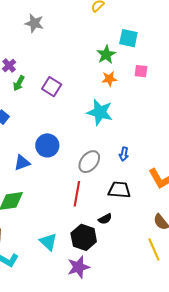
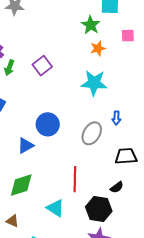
purple square: (52, 87) -> (42, 66), turned 30
blue arrow: (124, 154) -> (116, 118), moved
red line: (77, 194) -> (75, 179), moved
cyan triangle: (48, 242) -> (55, 208), moved

